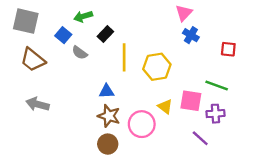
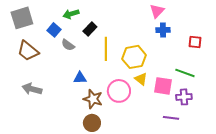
gray square: (26, 21) -> (22, 18), turned -30
blue cross: (191, 35) -> (163, 30), turned -32
blue triangle: (107, 91) -> (80, 78), moved
yellow triangle: (165, 107) -> (141, 79), moved
pink circle: (142, 124) -> (119, 91), moved
purple line: (200, 138) -> (171, 118), turned -35

